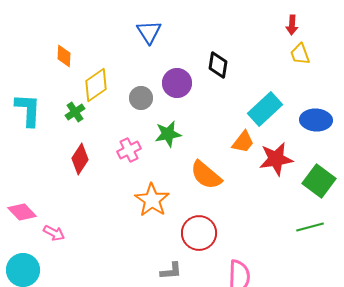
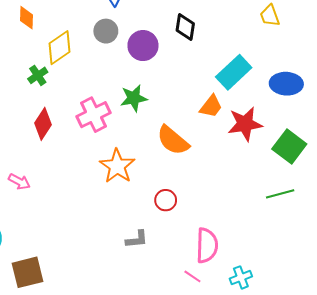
gray circle: (141, 98) -> (106, 31), moved
pink cross: (129, 150) -> (93, 115), size x1.4
pink arrow: (54, 233) -> (19, 182), moved
red circle: (199, 233) -> (166, 200), size x0.6

